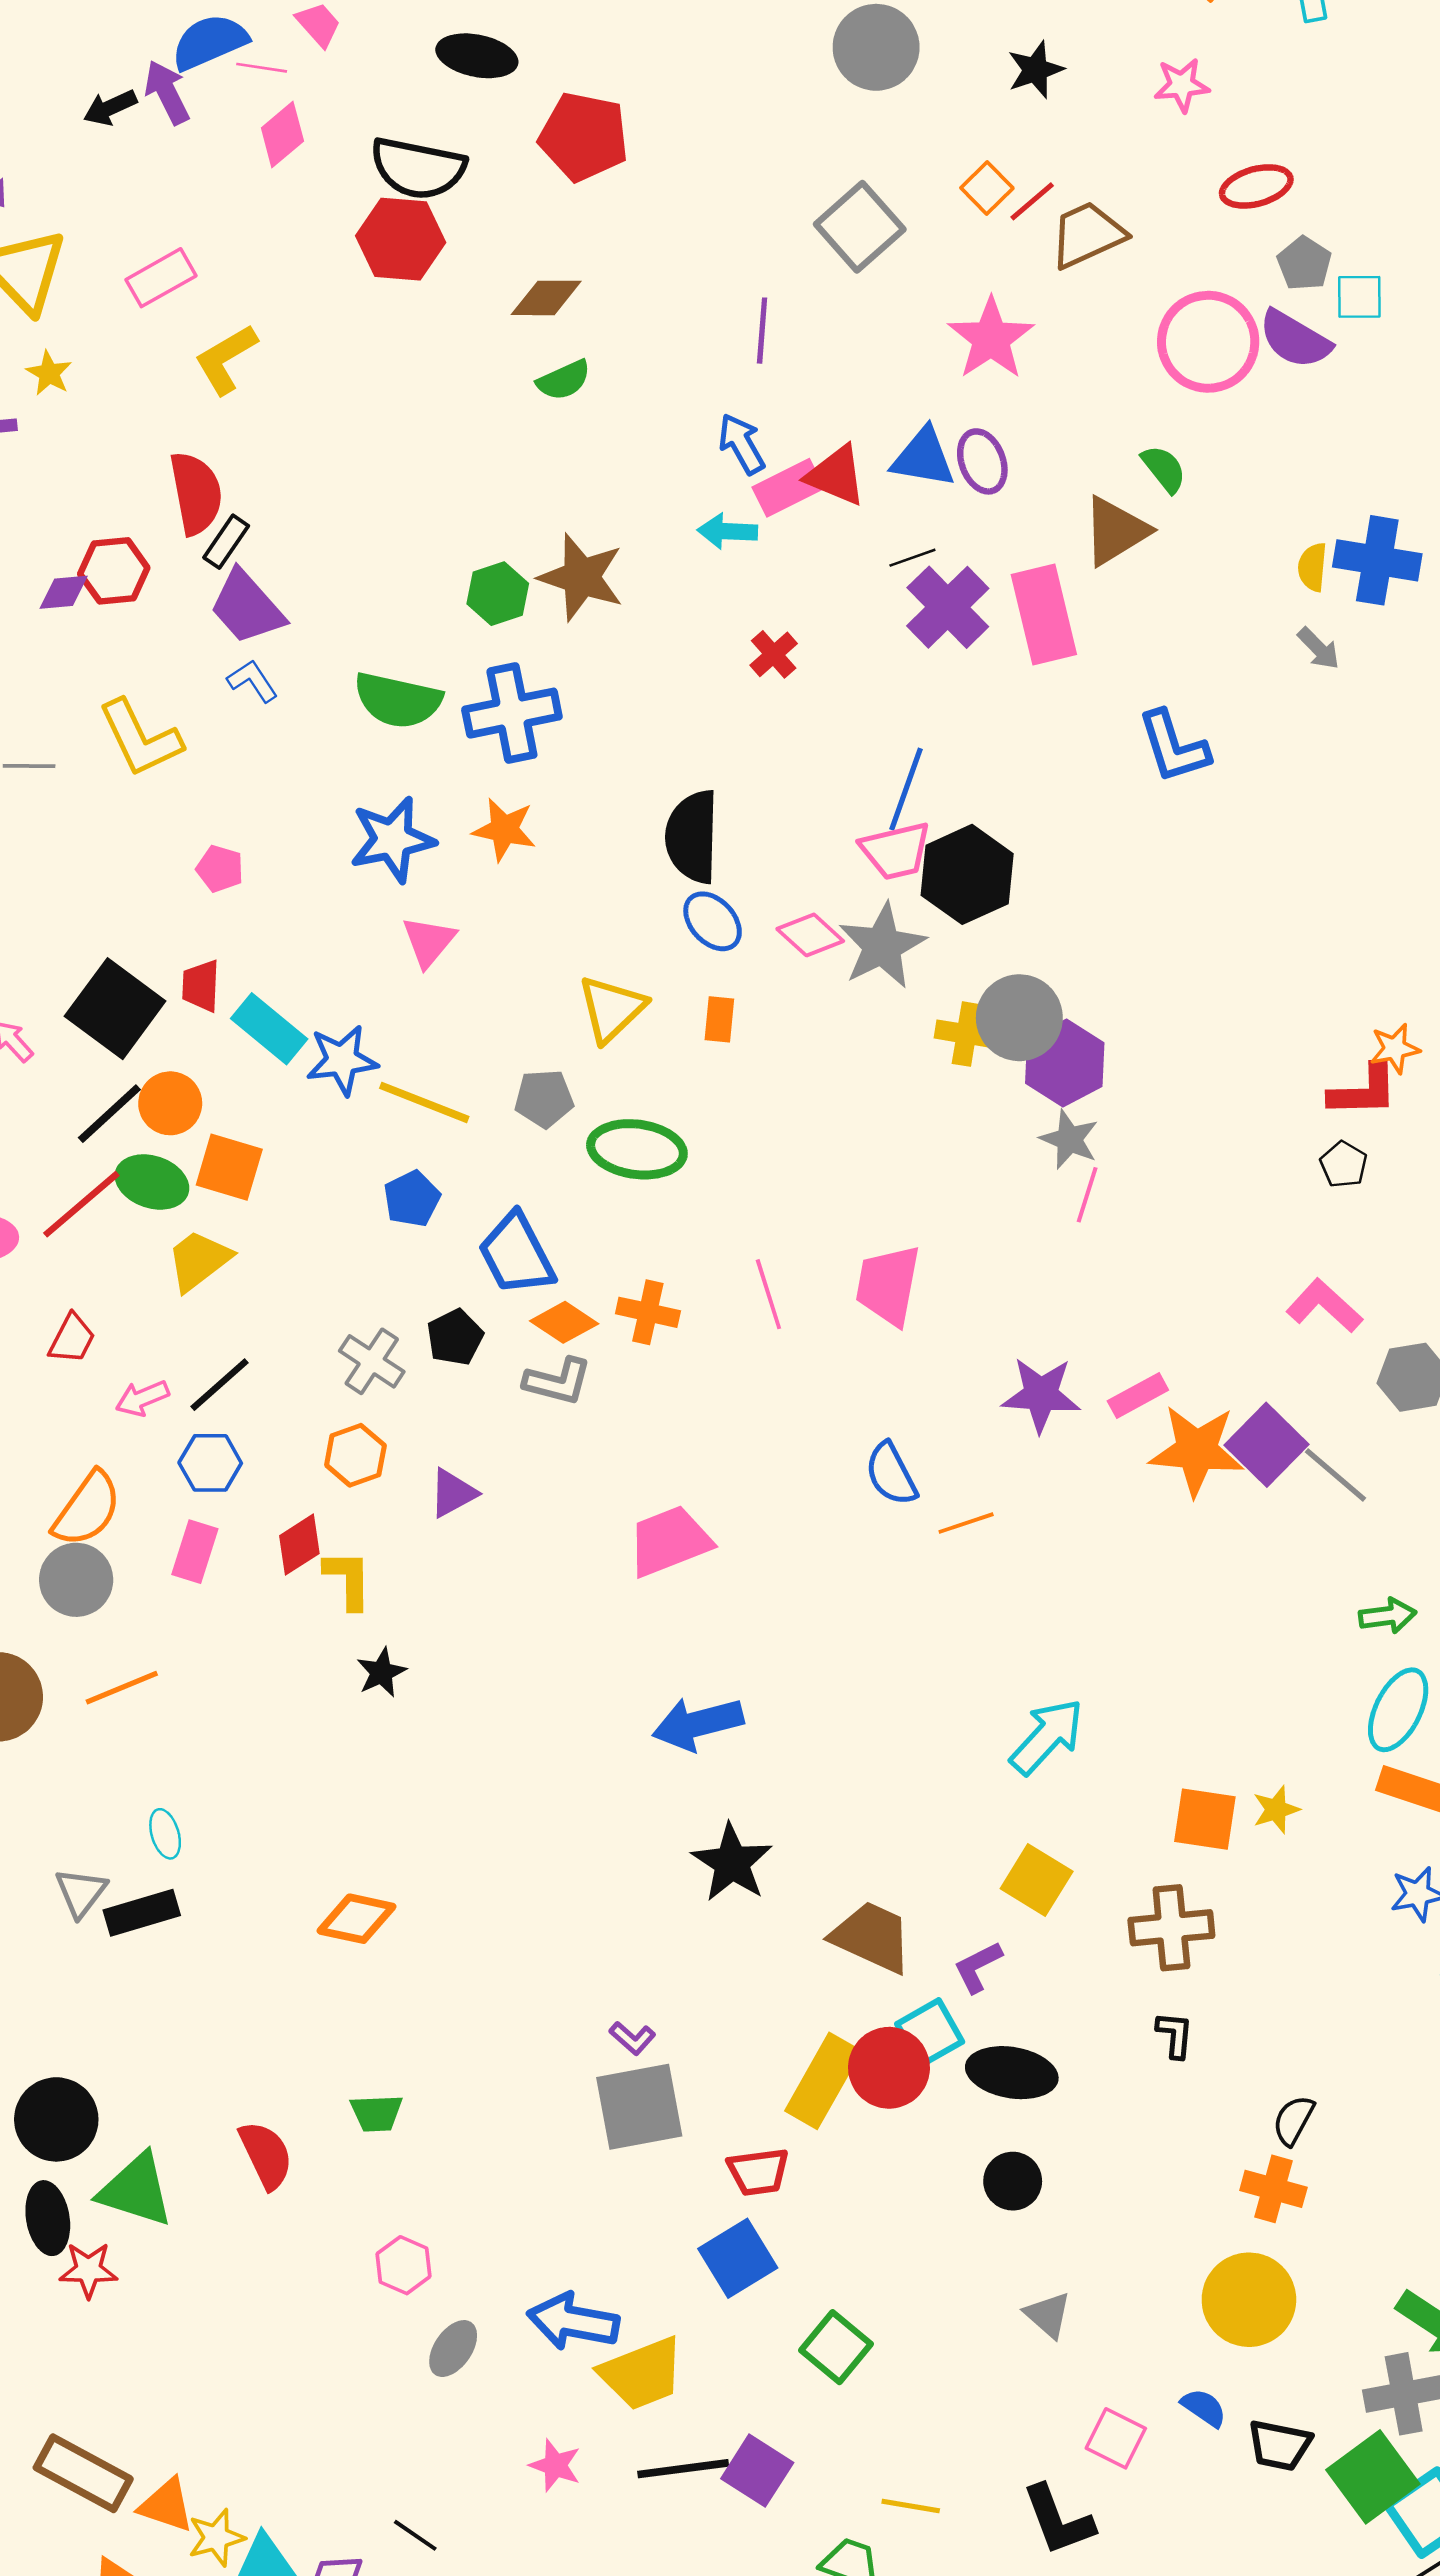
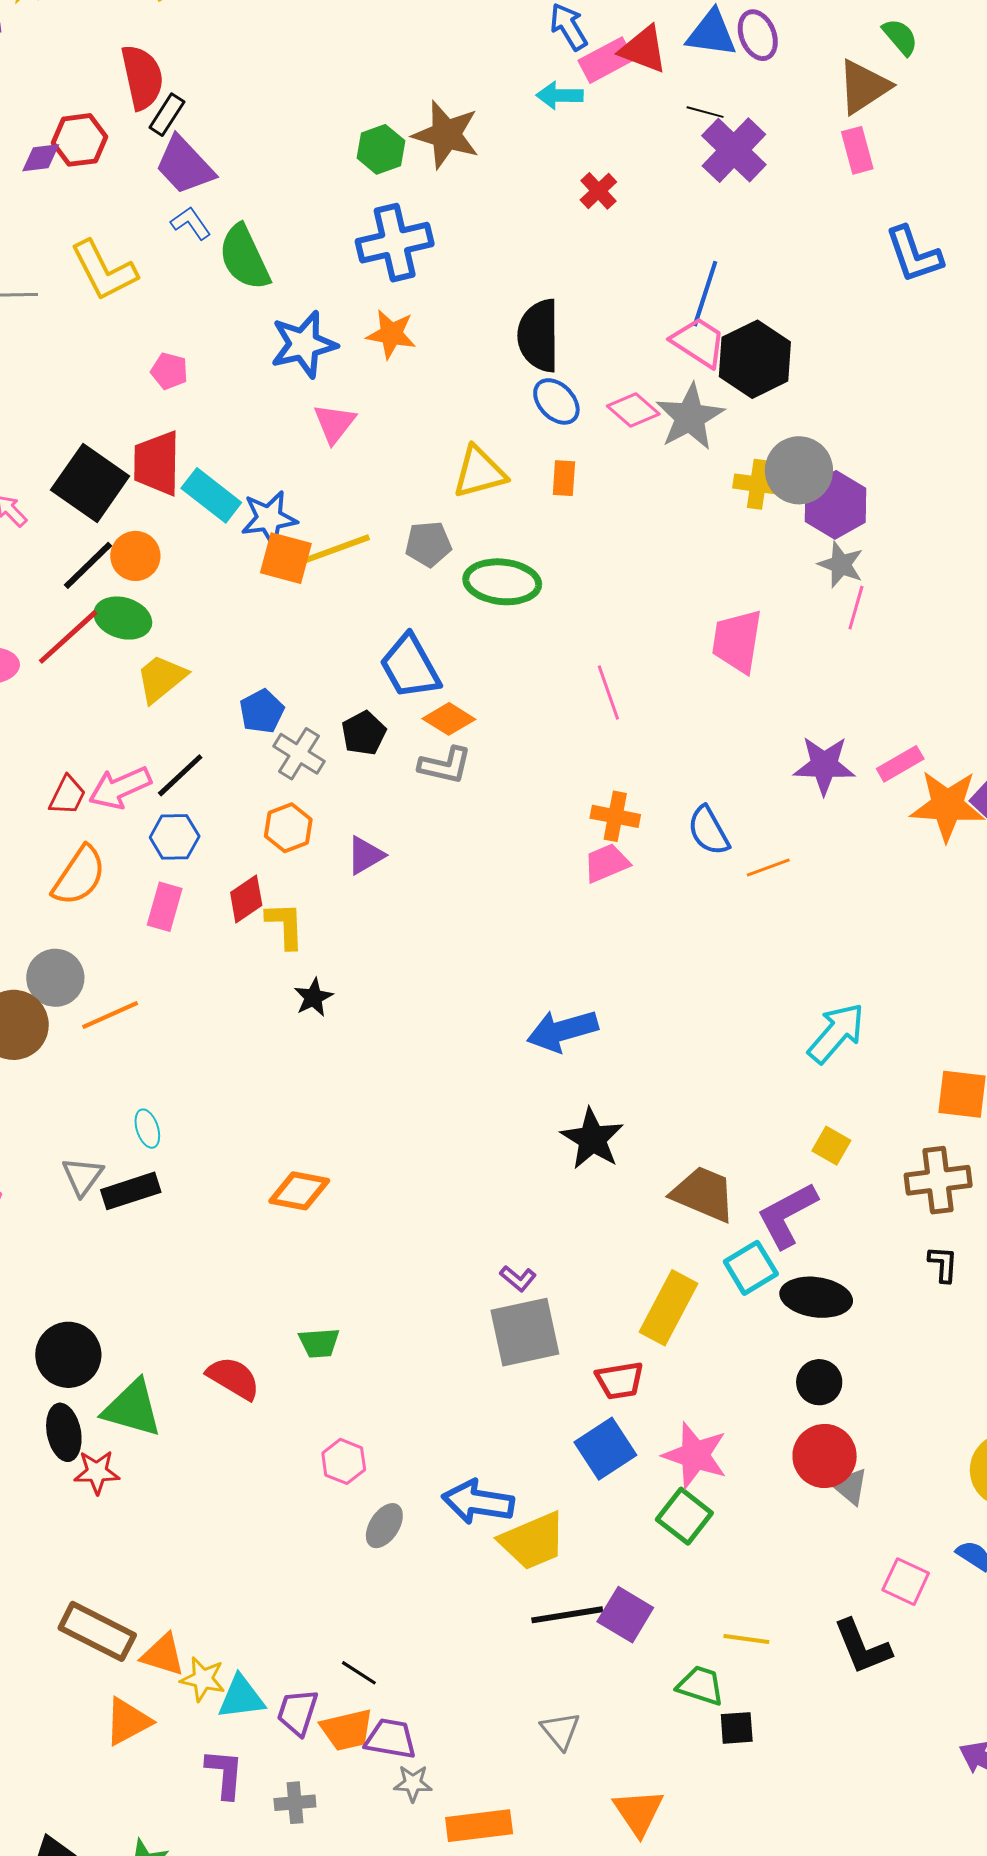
black line: (912, 558) -> (705, 112), turned 36
pink rectangle: (1044, 614) -> (857, 150), moved, size x0.6
green semicircle: (398, 700) -> (244, 257), moved, turned 54
pink trapezoid: (896, 851) -> (699, 342), turned -132
red trapezoid: (201, 986) -> (157, 463), size x1.6
yellow triangle: (612, 1009) -> (479, 472), turned 30
yellow line: (424, 1102) -> (334, 550), turned -40
orange square: (229, 1167) -> (286, 558), moved
blue pentagon: (412, 1199) -> (262, 711), moved
pink trapezoid: (888, 1285) -> (737, 641), moved
orange cross: (648, 1312) -> (615, 816), moved
red trapezoid: (72, 1339) -> (67, 795), moved
pink arrow: (142, 1398) -> (120, 788), size x1.5
pink trapezoid: (669, 1541) -> (607, 863), moved, size x0.7
gray circle: (76, 1580) -> (55, 978), moved
yellow square: (1037, 1880) -> (831, 1146), size x0.7
purple L-shape: (978, 1967) -> (787, 1215), size x1.6
red circle: (889, 2068) -> (825, 1456), moved
red semicircle: (266, 2155) -> (233, 1378), turned -32
pink star: (555, 2465) -> (695, 1455), moved, size x1.6
yellow star: (216, 2538) -> (203, 1679), turned 30

